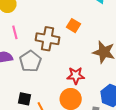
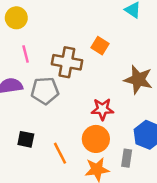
gray pentagon: (30, 61) -> (45, 91), turned 30
black square: (24, 99) -> (26, 139), moved

